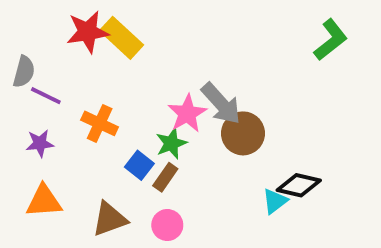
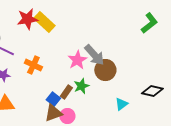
green star: (171, 143) -> (81, 86), moved
blue square: (139, 165) -> (53, 99), moved
black diamond: (299, 185) -> (152, 91), moved
brown triangle: (110, 219) -> (53, 113), moved

